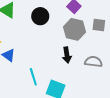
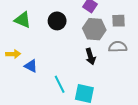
gray semicircle: (93, 62) -> (118, 47), moved

